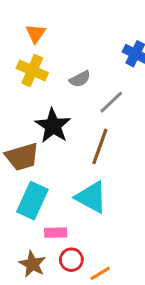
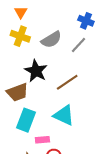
gray semicircle: (80, 79) -> (51, 40), size x1.5
gray line: (111, 102) -> (78, 45), moved
brown line: (100, 146) -> (67, 82), turned 40

